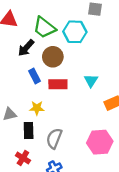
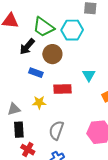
blue rectangle: (34, 76) -> (36, 73), turned -40
red rectangle: (58, 84) -> (63, 89), moved
black rectangle: (29, 130) -> (19, 130), moved

